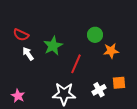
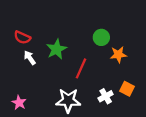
orange square: (119, 83) -> (127, 89), turned 32

